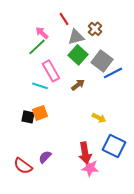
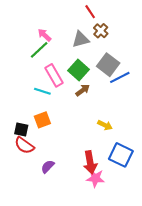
red line: (64, 19) -> (90, 12), moved
green square: (78, 55) -> (78, 70), moved
black square: (28, 117) -> (21, 129), moved
red semicircle: (23, 166) -> (24, 145), moved

